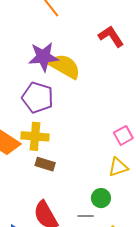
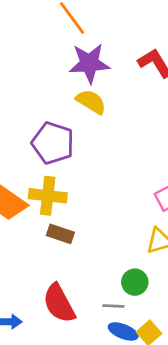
purple star: (43, 57) -> (89, 63), moved
yellow semicircle: (65, 66) -> (91, 102), size x0.7

